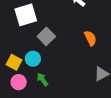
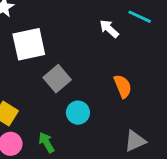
cyan circle: (33, 59) -> (78, 113), moved

